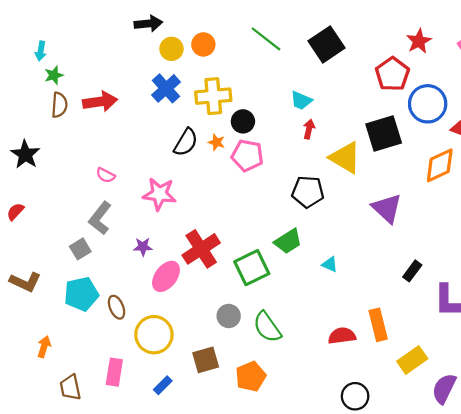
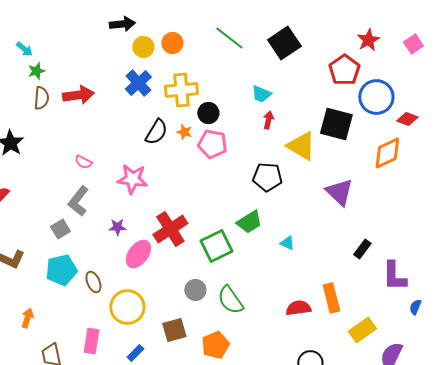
cyan arrow: (41, 51) -> (24, 49), turned -60
black square: (384, 134) -> (336, 124), turned 32

